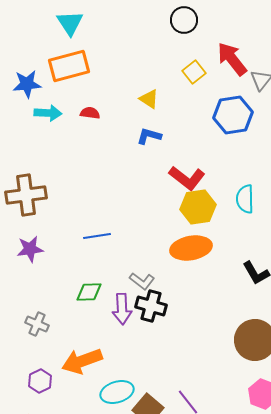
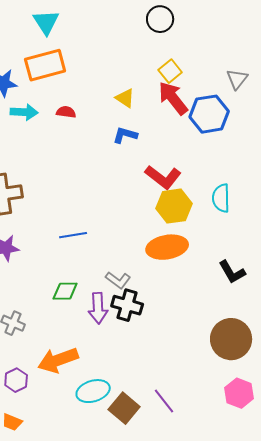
red arrow: (232, 59) -> (173, 98), moved

